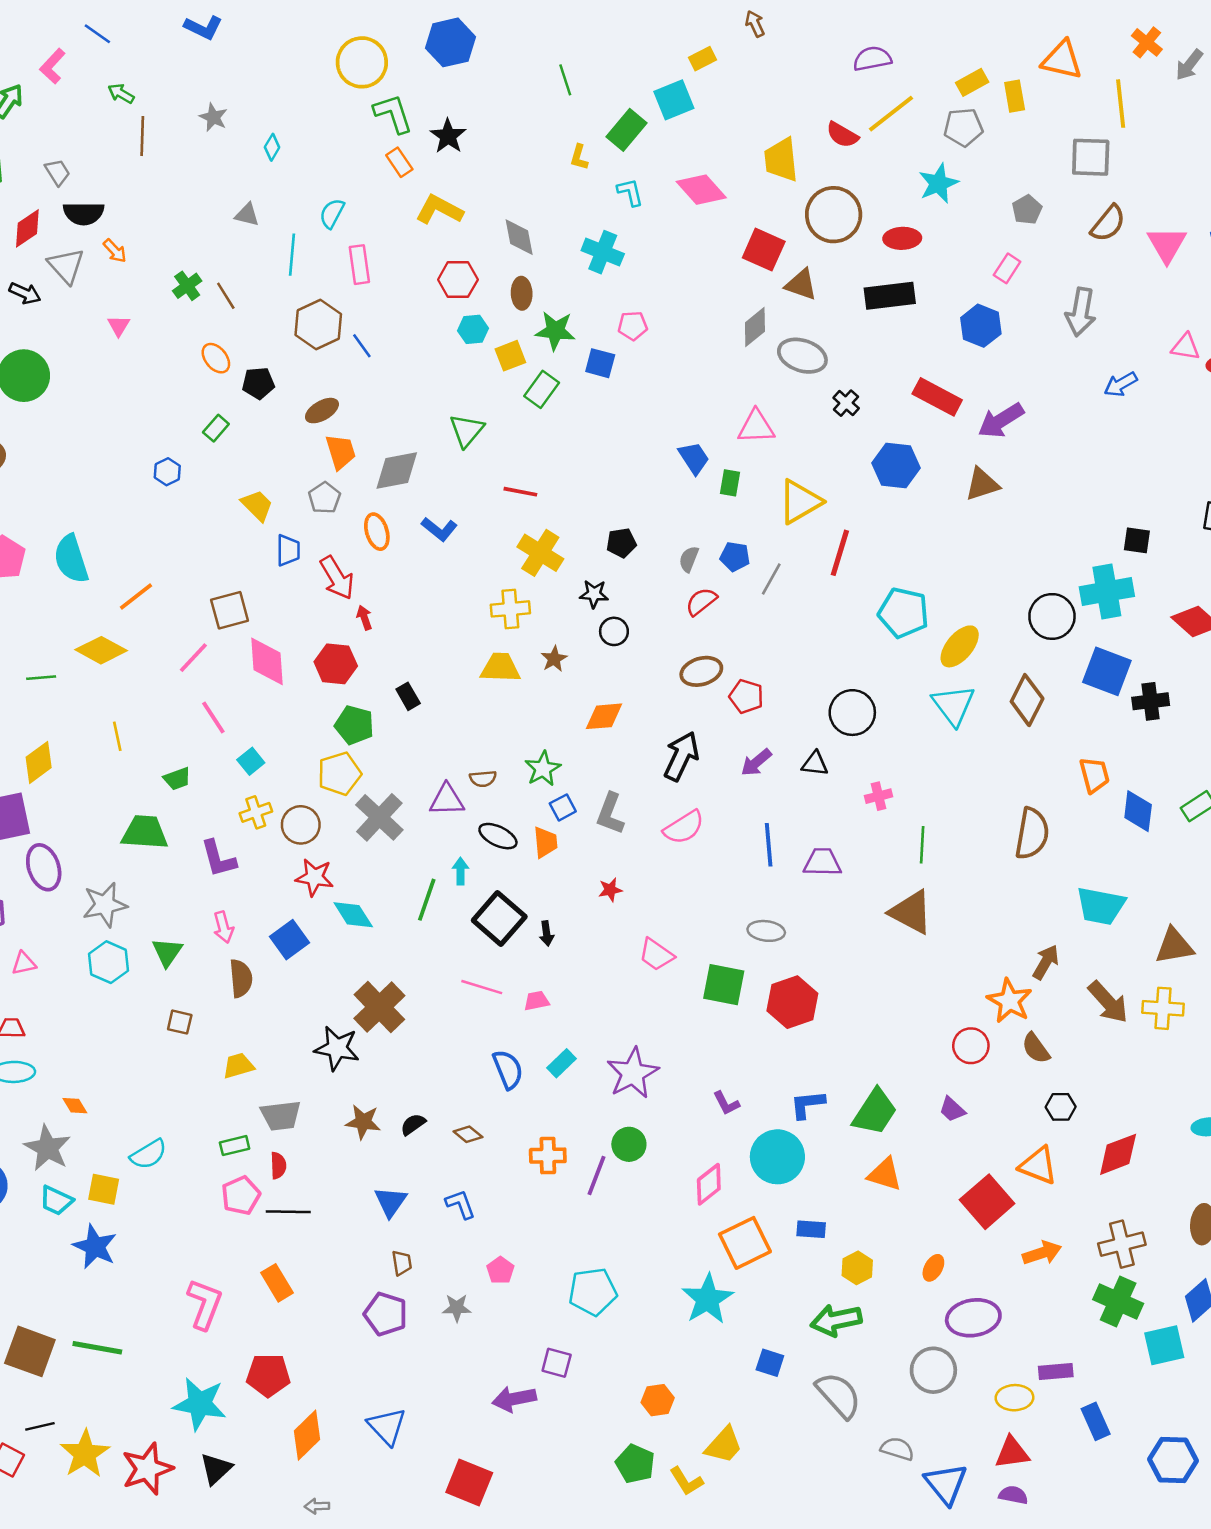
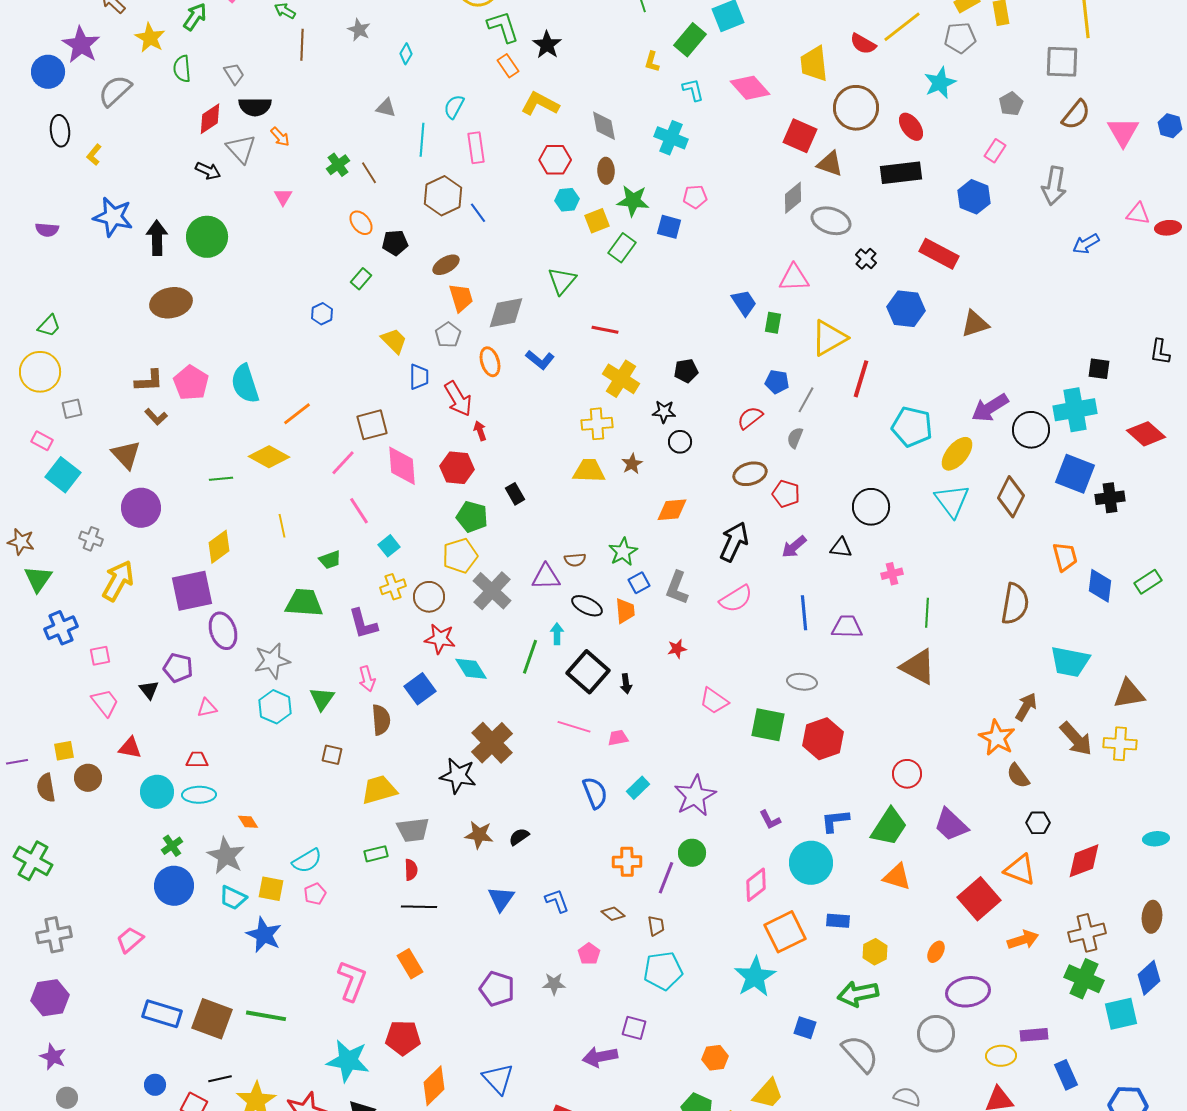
red ellipse: (902, 238) -> (911, 127), turned 56
purple arrow: (1001, 421) -> (990, 408), moved
gray semicircle: (689, 559) -> (795, 438), moved
red circle: (971, 1046) -> (907, 774), moved
yellow trapezoid: (238, 1066) -> (379, 790), size x1.4
purple trapezoid: (952, 1109) -> (951, 825), size x1.6
brown diamond: (468, 1134) -> (613, 914), moved
pink pentagon: (241, 1195) -> (315, 894), moved, size x0.7
brown trapezoid: (402, 1263) -> (656, 926), moved

